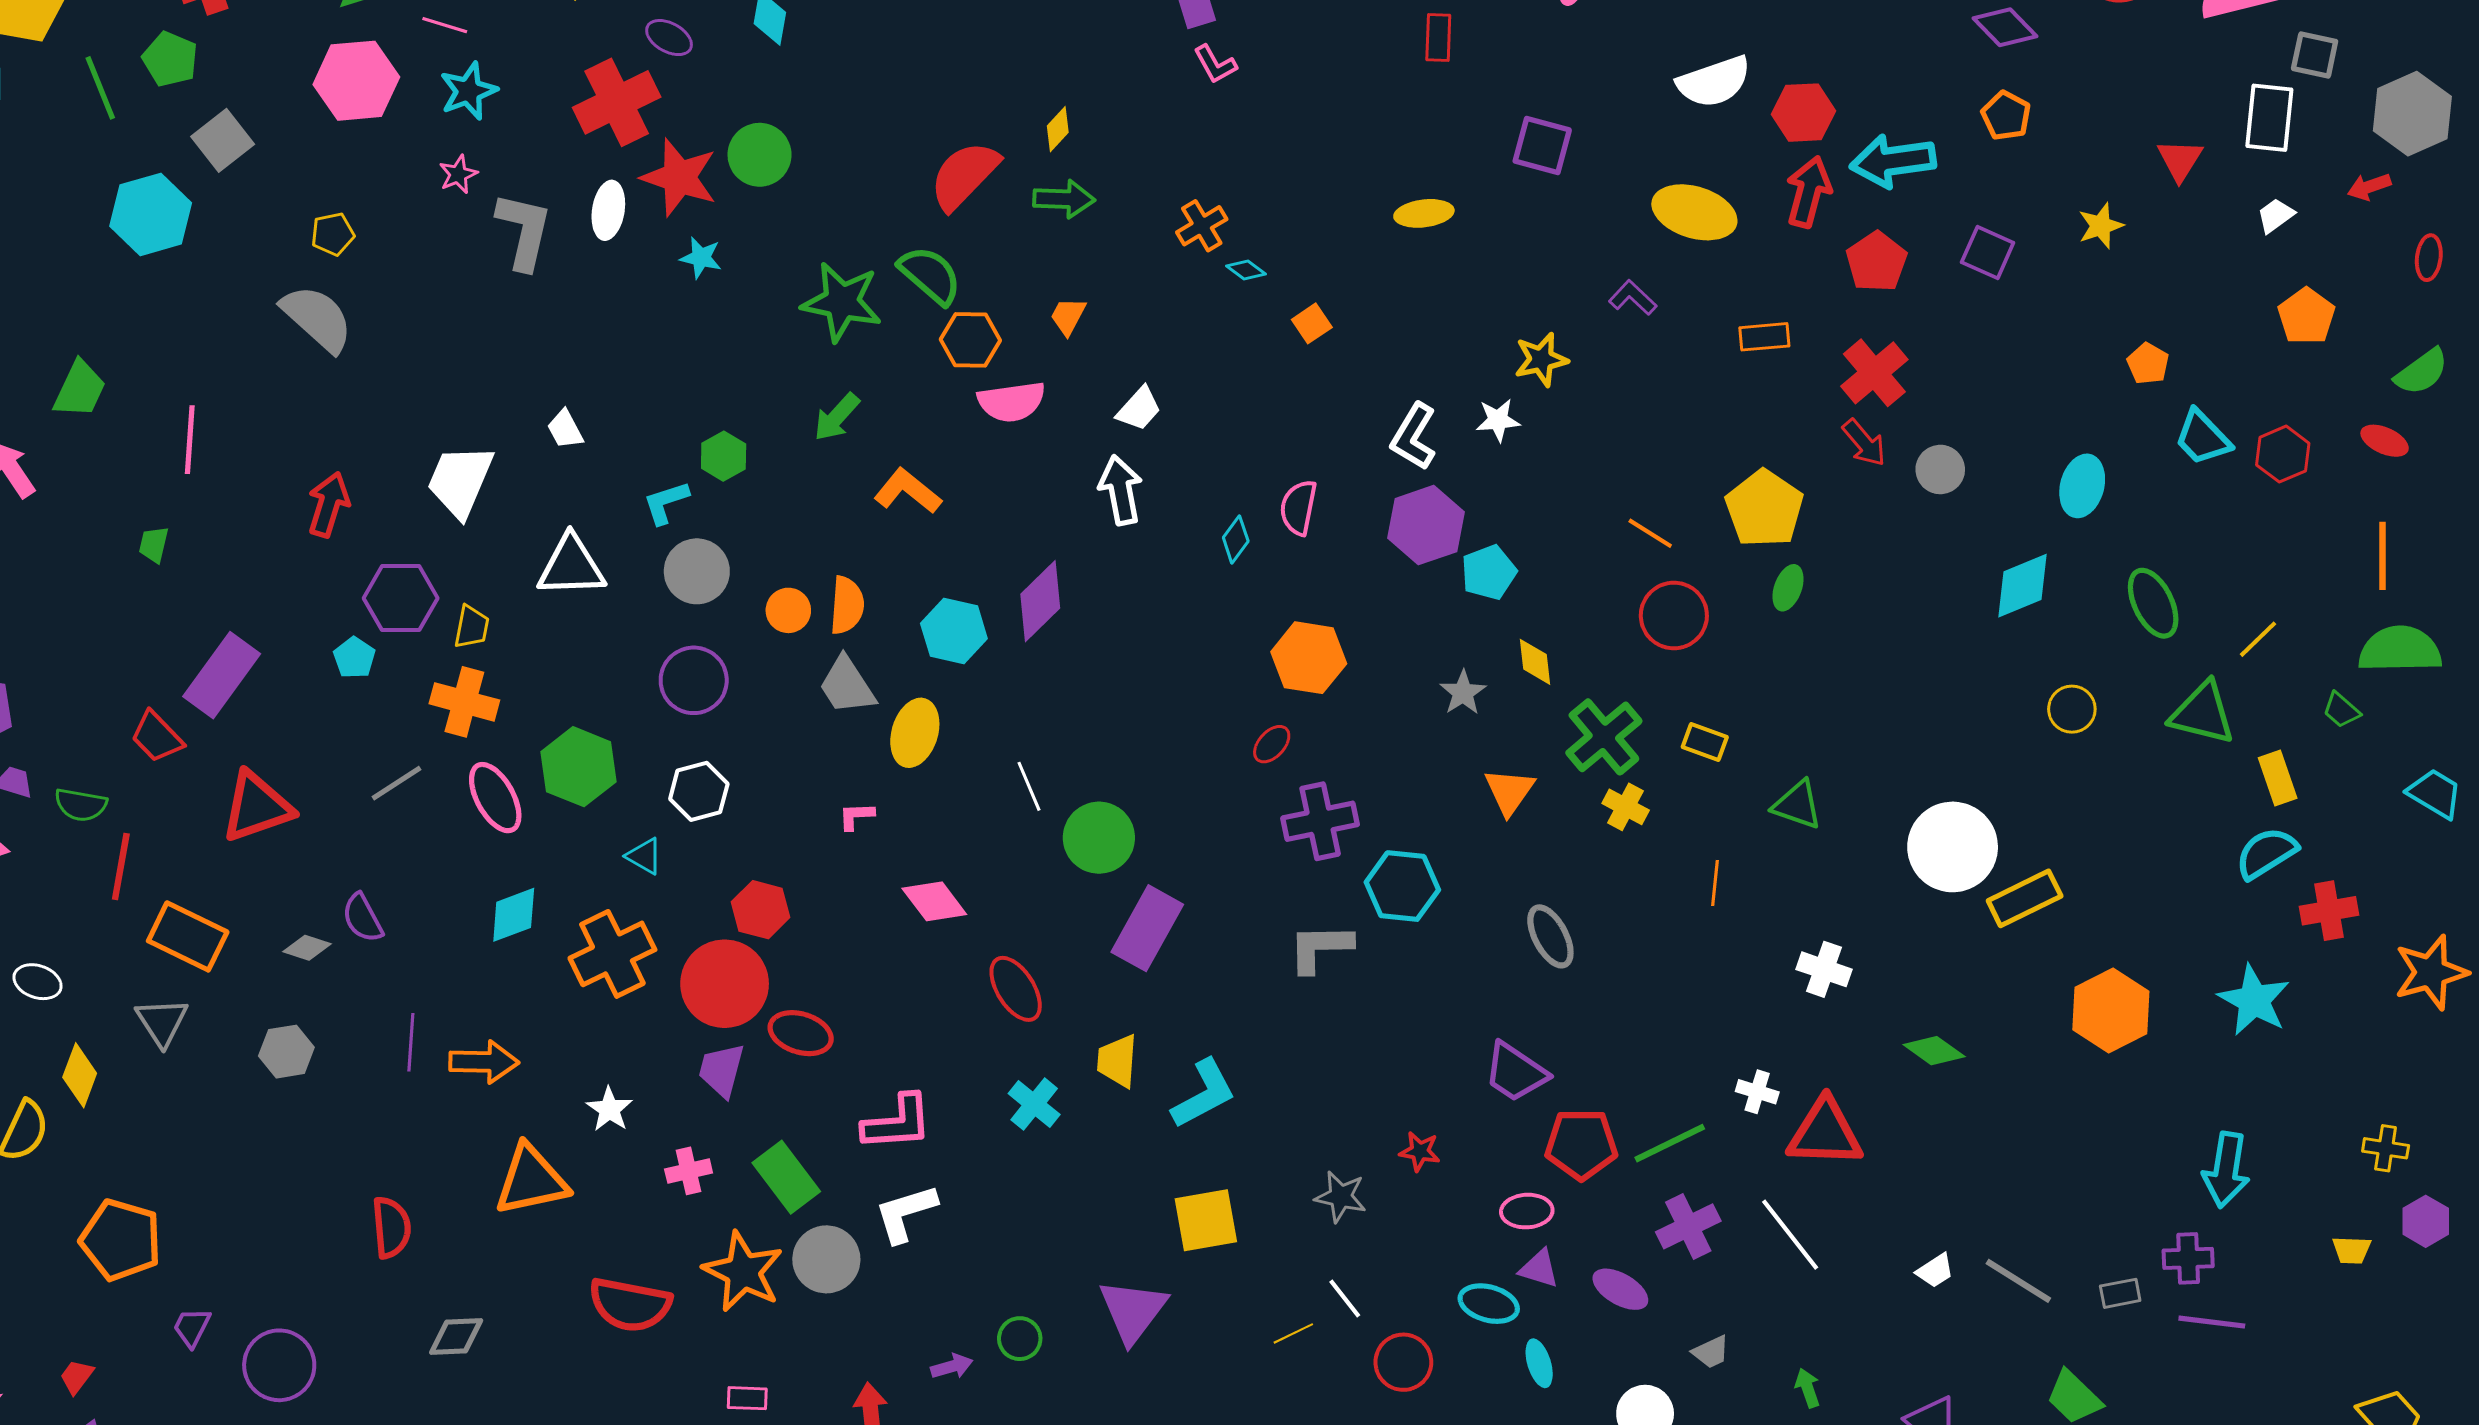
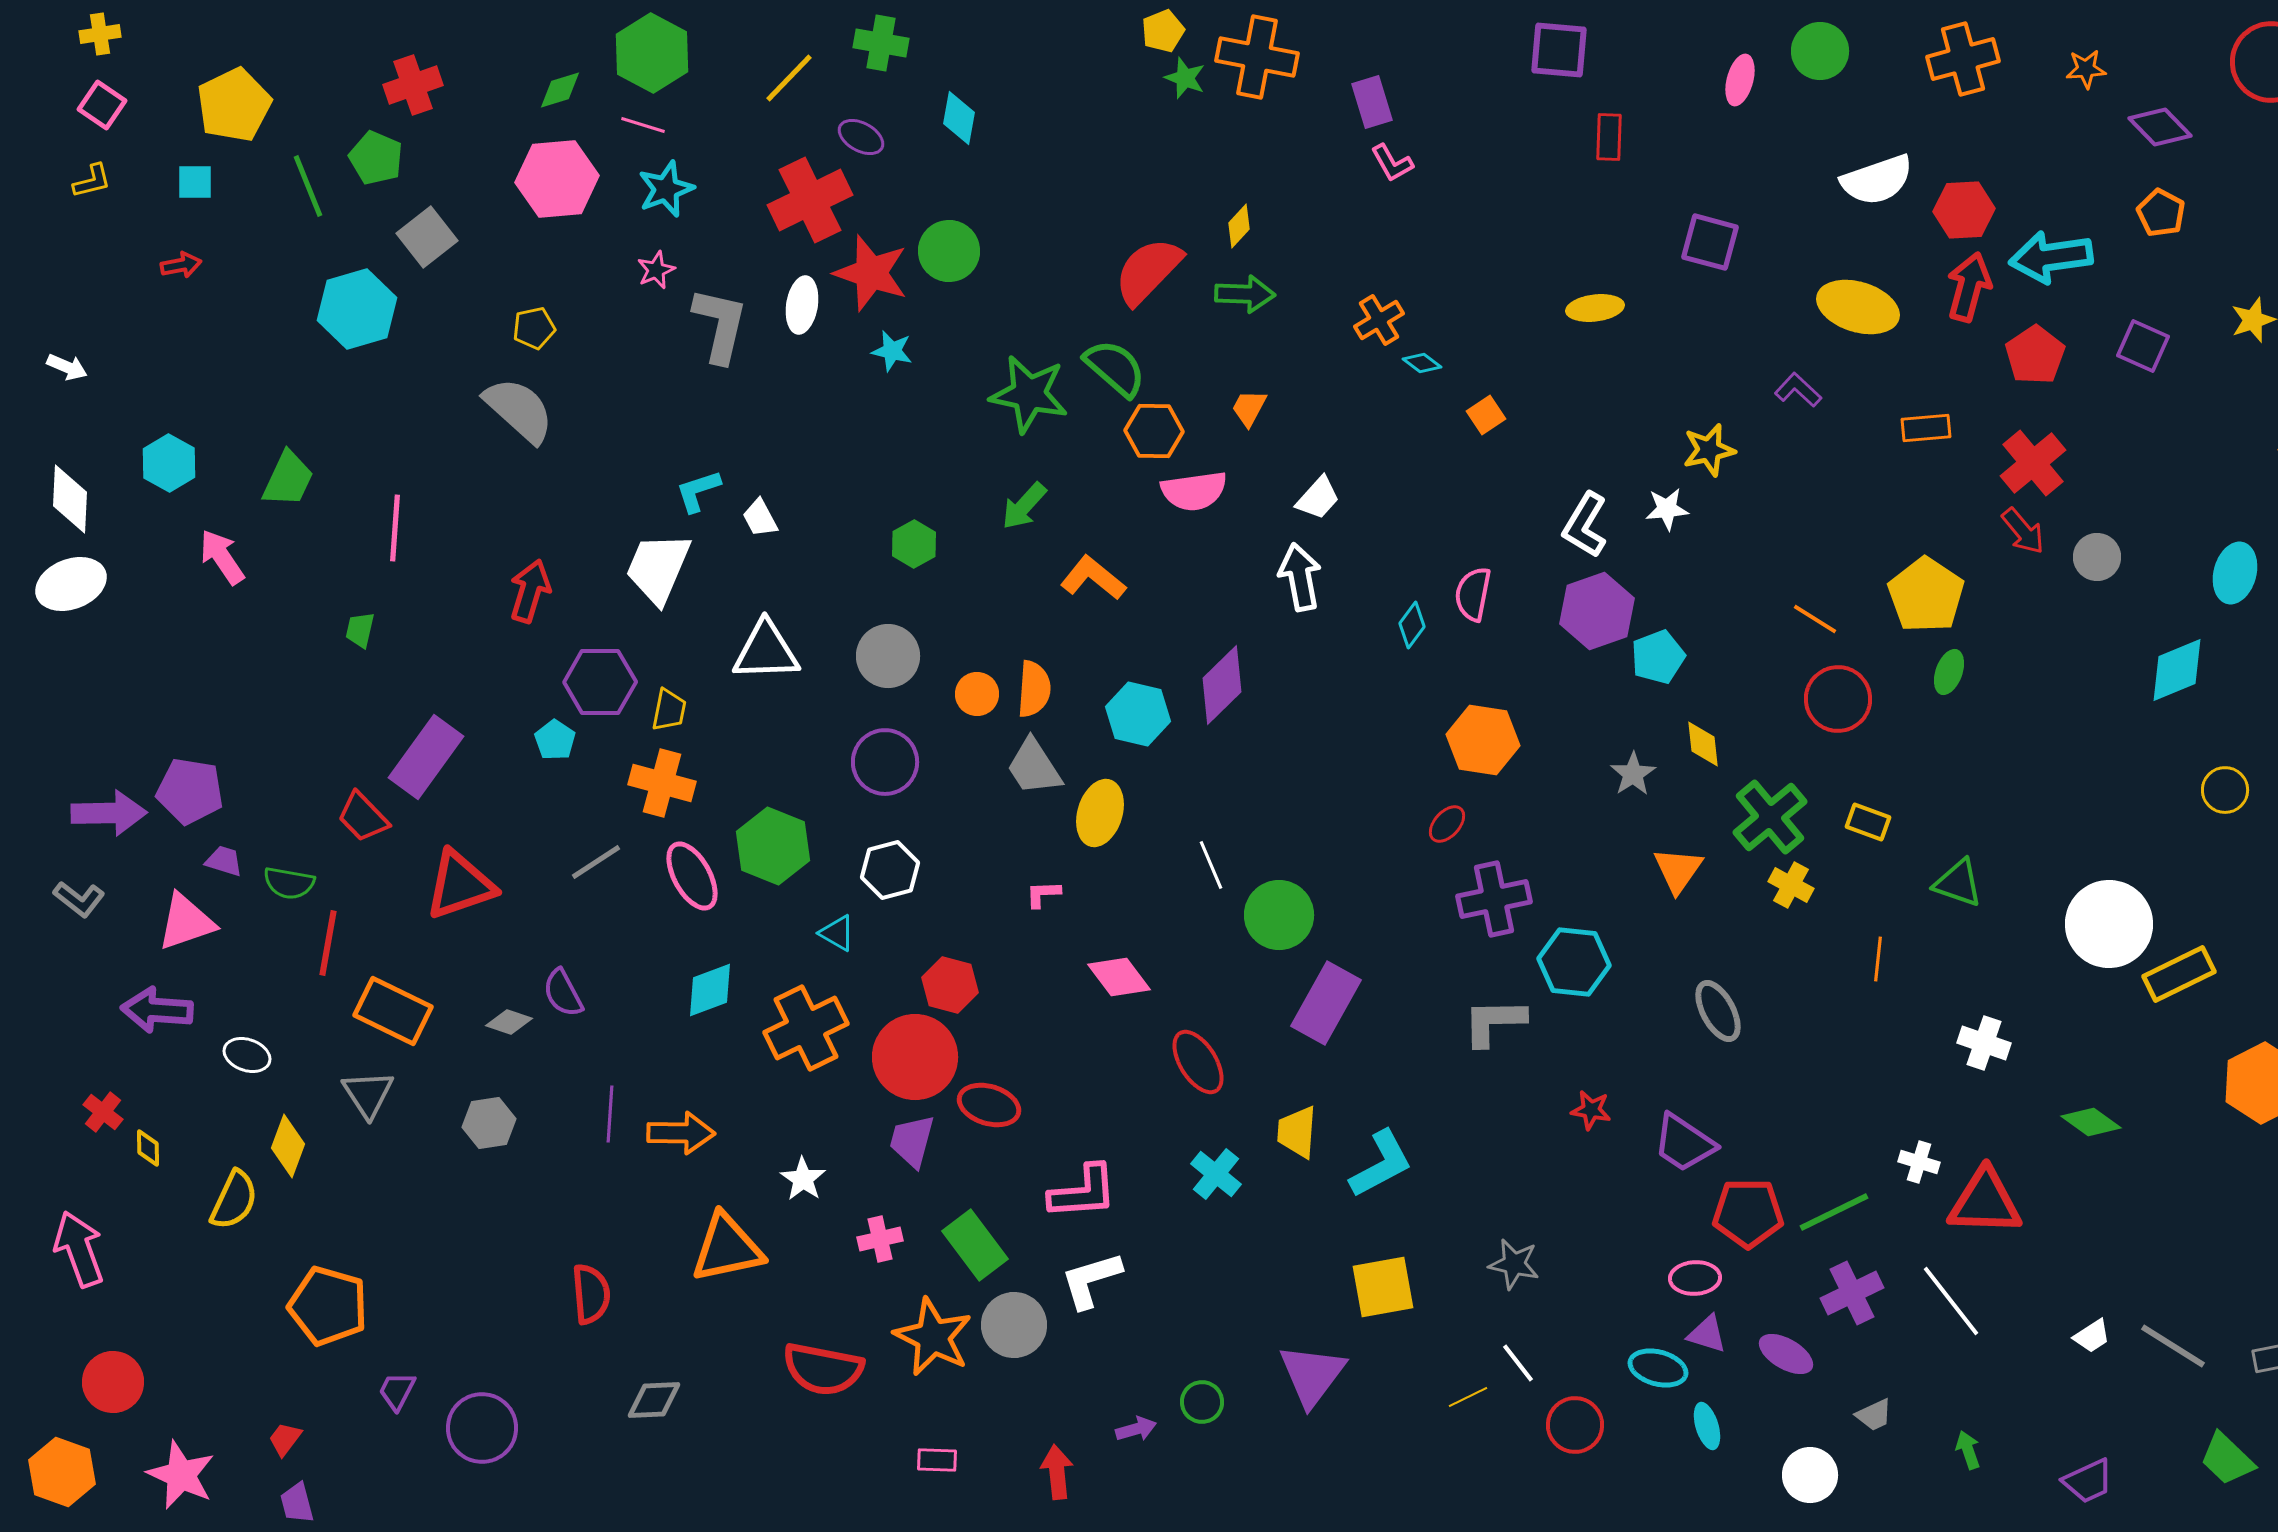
cyan L-shape: (666, 502) -> (698, 491), moved
red star: (1420, 1151) -> (1591, 1110), moved

